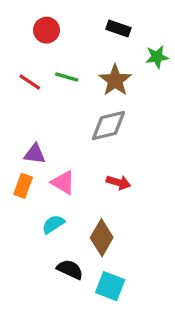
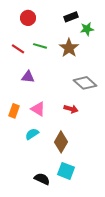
black rectangle: (118, 28) -> (71, 17), turned -40
green star: (157, 57) -> (87, 29), moved
gray diamond: (108, 126) -> (85, 83), moved, turned 55
purple triangle: (35, 154) -> (28, 77), moved
black semicircle: (70, 269) -> (42, 179), moved

